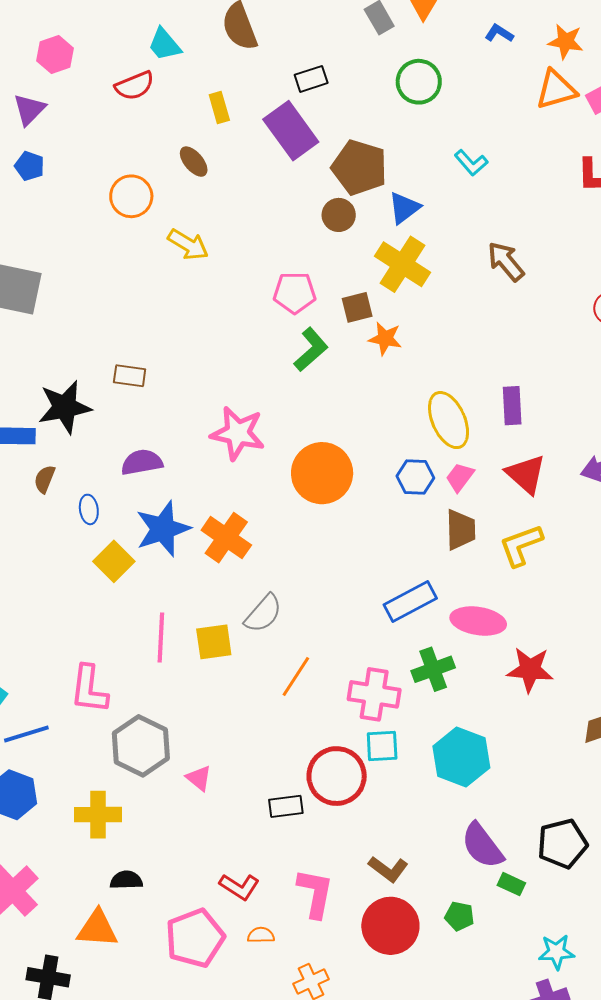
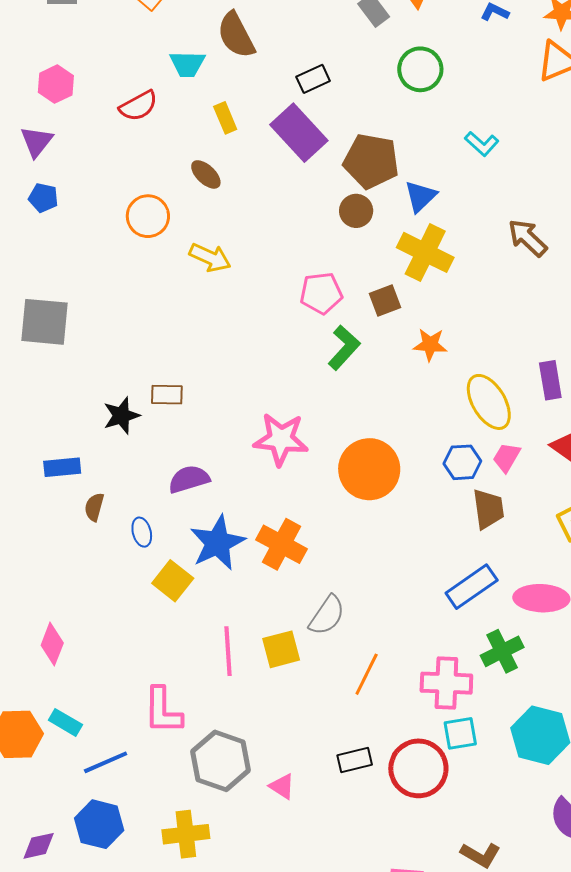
cyan trapezoid: (164, 44) -> (187, 64), moved, turned -42
orange star: (385, 339) -> (430, 345), moved
black star: (65, 407) -> (121, 416), moved, size x0.7
brown trapezoid: (461, 530) -> (488, 509), moved
black rectangle: (286, 806) -> (355, 760), moved

